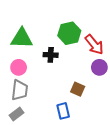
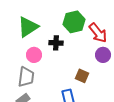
green triangle: (22, 38) -> (28, 27), turned -35
pink circle: (19, 67) -> (34, 55), moved

